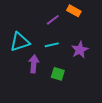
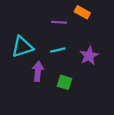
purple line: (53, 20) -> (59, 22), turned 40

